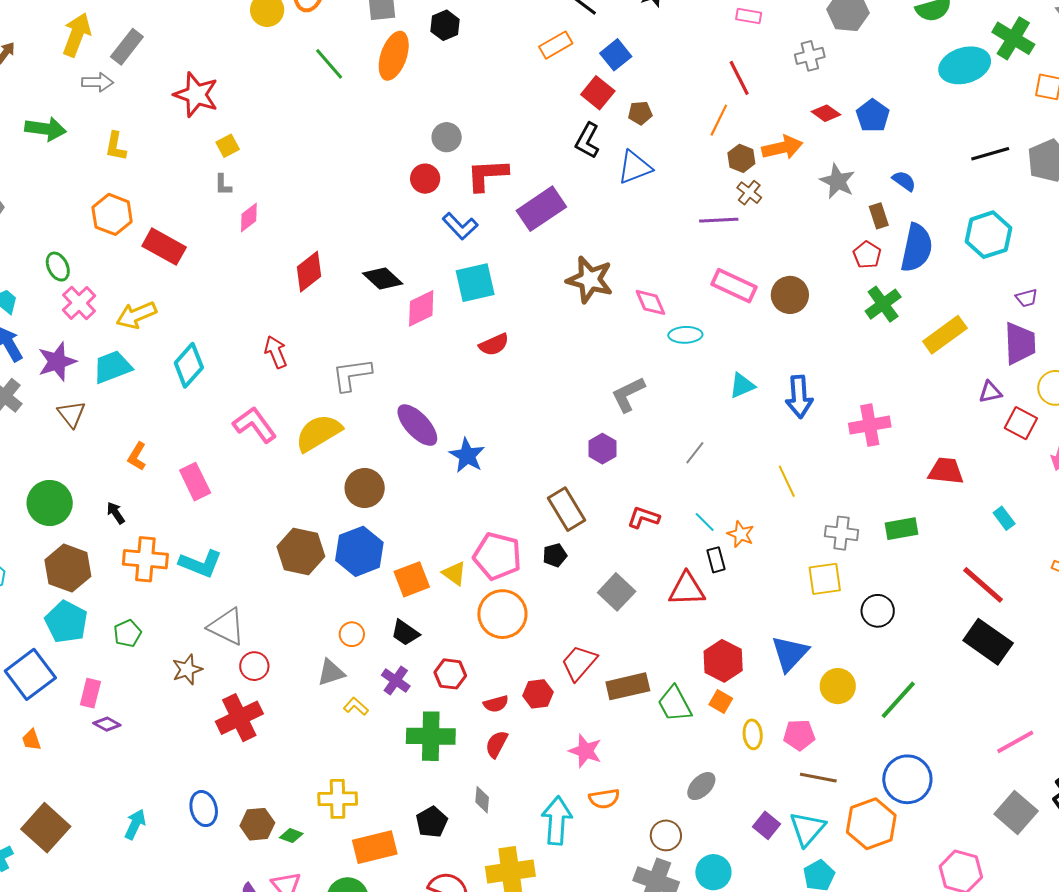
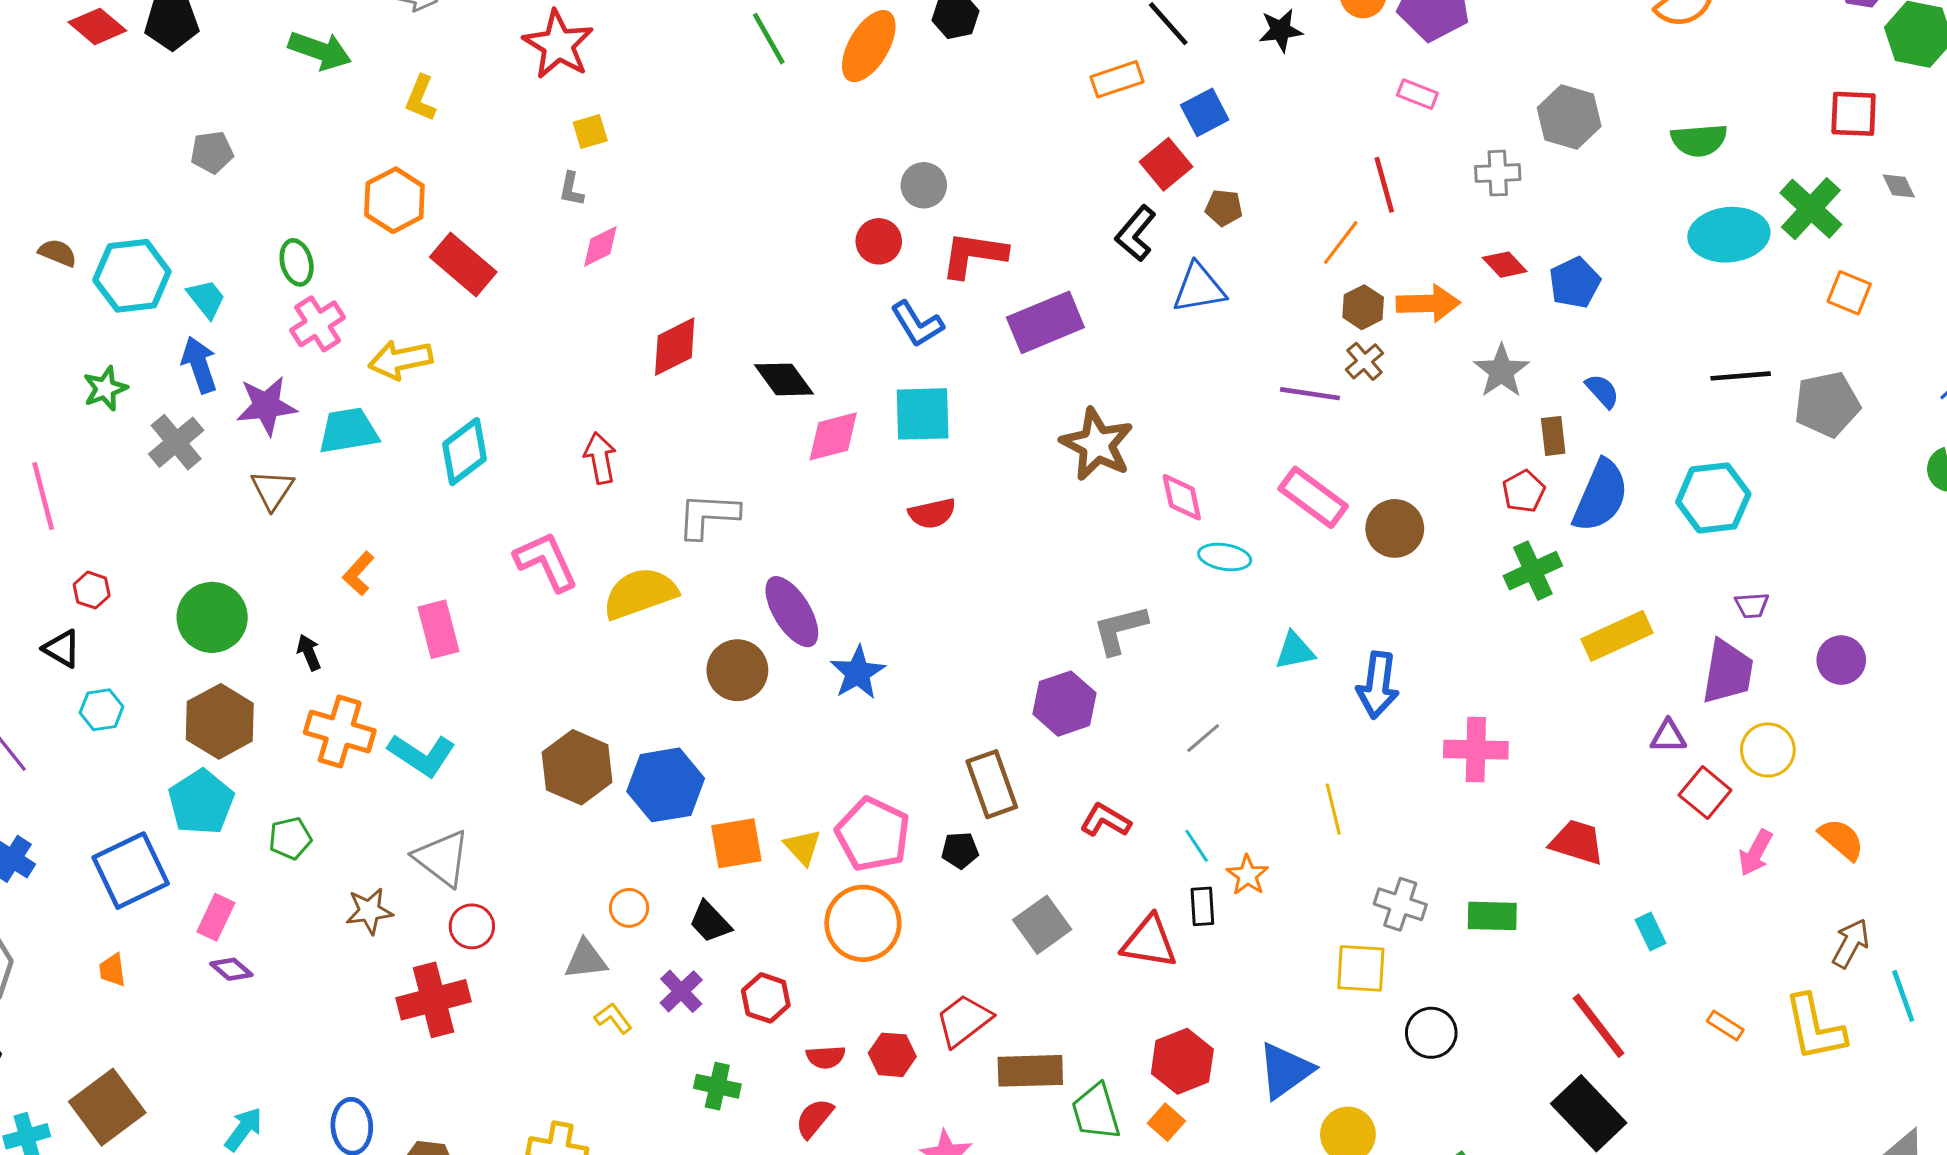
purple hexagon: (602, 449) -> (1065, 704), size x1.4
brown circle: (365, 488) -> (737, 670), moved
green cross: (431, 736) -> (717, 1086), size x0.6

